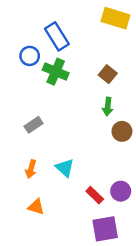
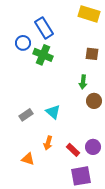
brown square: (108, 74) -> (92, 54), moved, turned -32
gray rectangle: (34, 125) -> (26, 115), moved
cyan triangle: (65, 168) -> (53, 112), moved
orange arrow: (31, 169) -> (48, 143), moved

